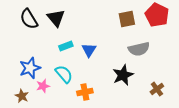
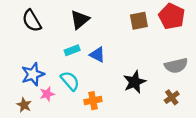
black triangle: (56, 18) -> (80, 20), moved, turned 30
gray semicircle: (139, 49) -> (176, 66), moved
blue triangle: (89, 50) -> (97, 55), turned -35

